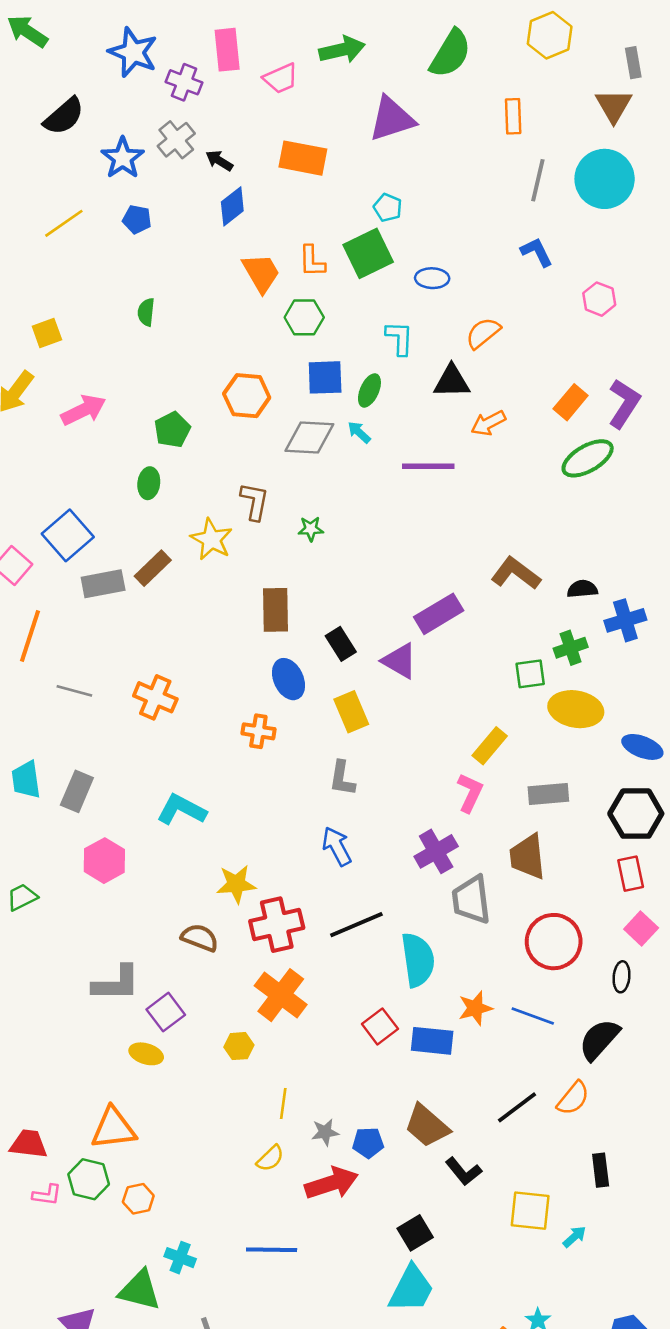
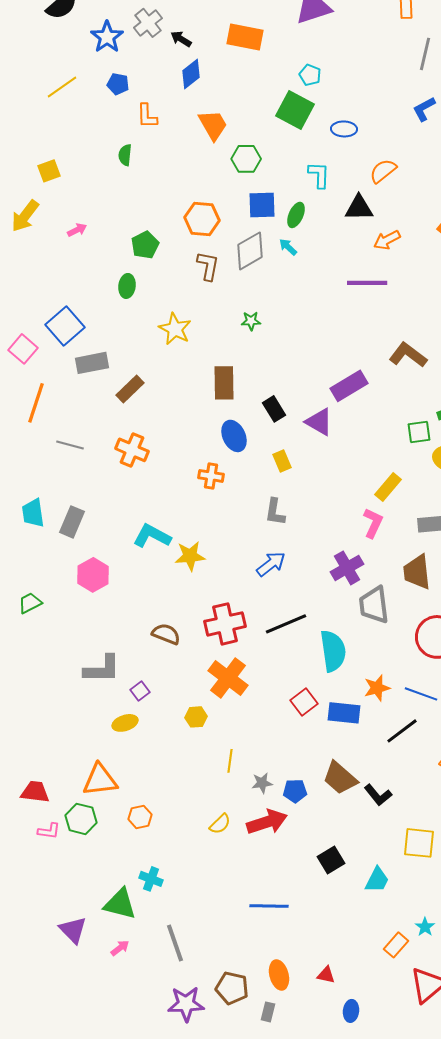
blue L-shape: (537, 252) -> (424, 109), turned -92
green square: (368, 253) -> (295, 110), turned -36
orange L-shape: (312, 261) -> (147, 116), moved
pink arrow: (83, 410) -> (77, 230), size x0.6
gray diamond: (309, 437) -> (250, 251), turned -33
purple line: (428, 466) -> (367, 283), moved
brown L-shape: (255, 501) -> (208, 266), moved
brown rectangle: (153, 568) -> (130, 389), moved
yellow rectangle: (351, 712) -> (282, 461), size x0.7
blue arrow: (337, 846) -> (271, 564), turned 80
yellow star: (236, 884) -> (190, 556), moved
purple square: (166, 1012) -> (140, 691), size x0.7
yellow ellipse: (146, 1054) -> (125, 723), turned -35
black line: (517, 1107) -> (402, 731), moved
yellow semicircle: (270, 1158) -> (220, 824), moved
black L-shape: (463, 1171) -> (378, 795), moved
orange hexagon: (138, 1199) -> (140, 817), moved
blue line: (272, 1250) -> (269, 906), moved
cyan trapezoid: (411, 1289) -> (377, 880), moved, size x0.7

